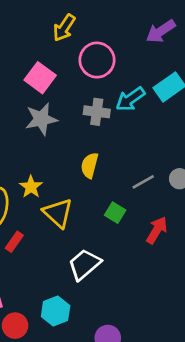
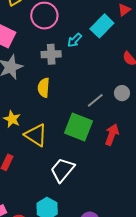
cyan arrow: (130, 99) -> (75, 40), size x0.7
yellow semicircle: (90, 165) -> (44, 88), moved
green square: (115, 213) -> (78, 127), size x1.8

